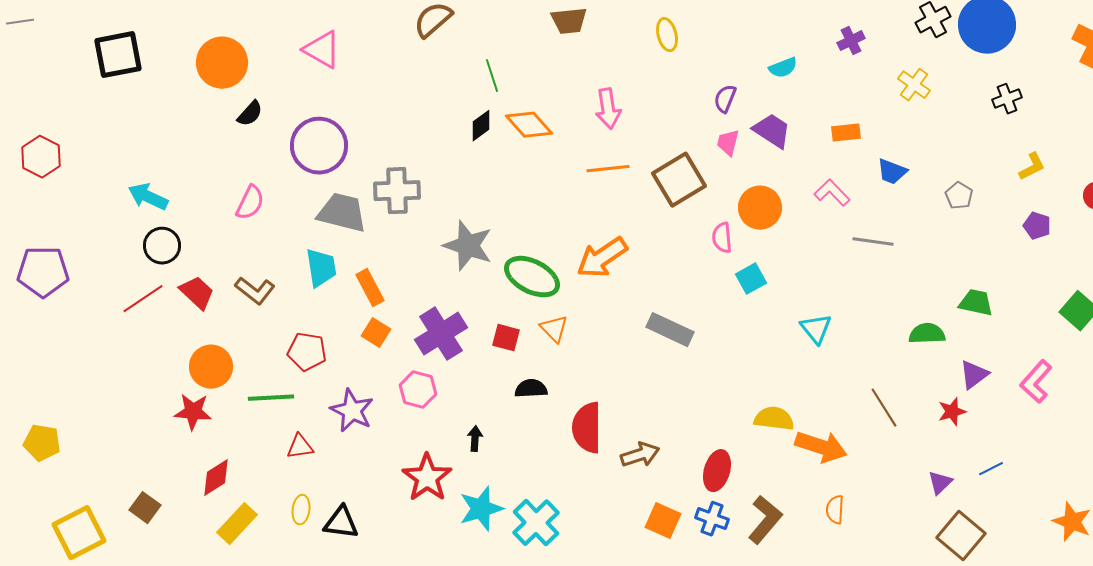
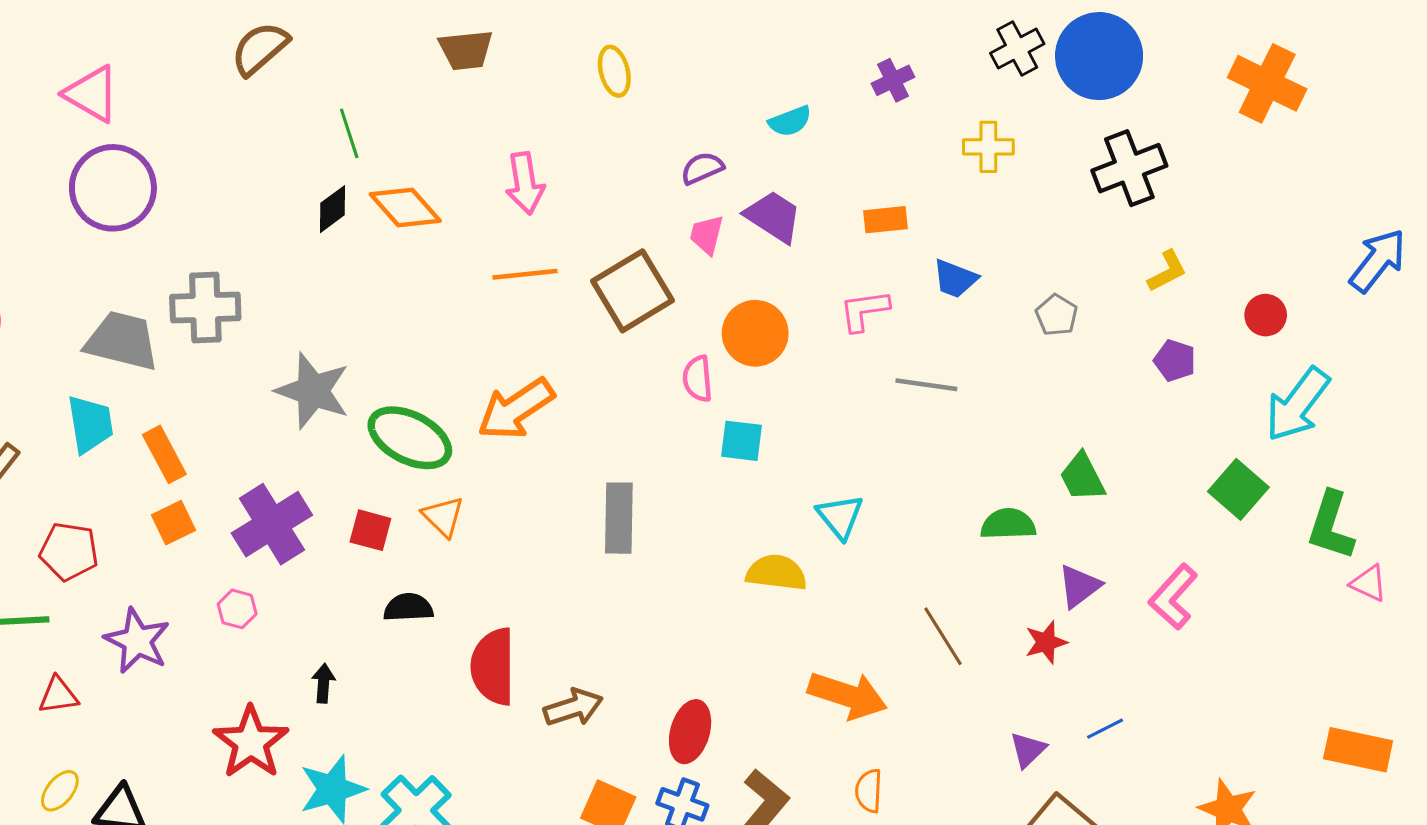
yellow cross: (914, 85) -> (988, 147), turned -36
purple semicircle: (725, 99) -> (702, 168), turned 44
black cross: (1007, 99) -> (1129, 168), size x1.6
purple circle: (319, 146) -> (113, 188), moved
pink L-shape: (832, 193) -> (864, 311), turned -54
cyan square: (751, 279) -> (742, 441), turned 36
green trapezoid: (976, 303) -> (1082, 477), turned -129
gray rectangle: (670, 330) -> (619, 518), turned 66
orange square: (376, 333) -> (173, 523), turned 32
pink hexagon: (418, 390) -> (237, 609), size x0.7
yellow semicircle: (774, 419) -> (776, 573), moved
yellow ellipse: (301, 510) -> (60, 791), turned 32

